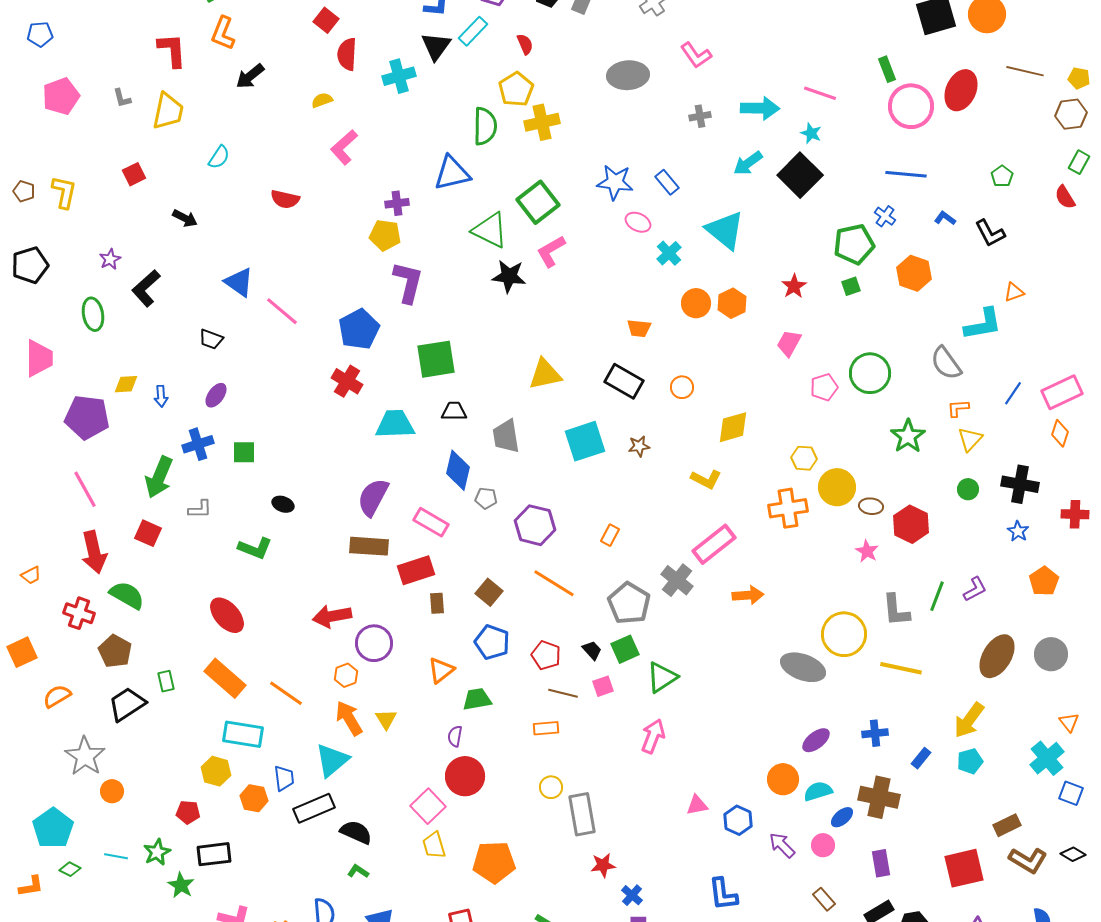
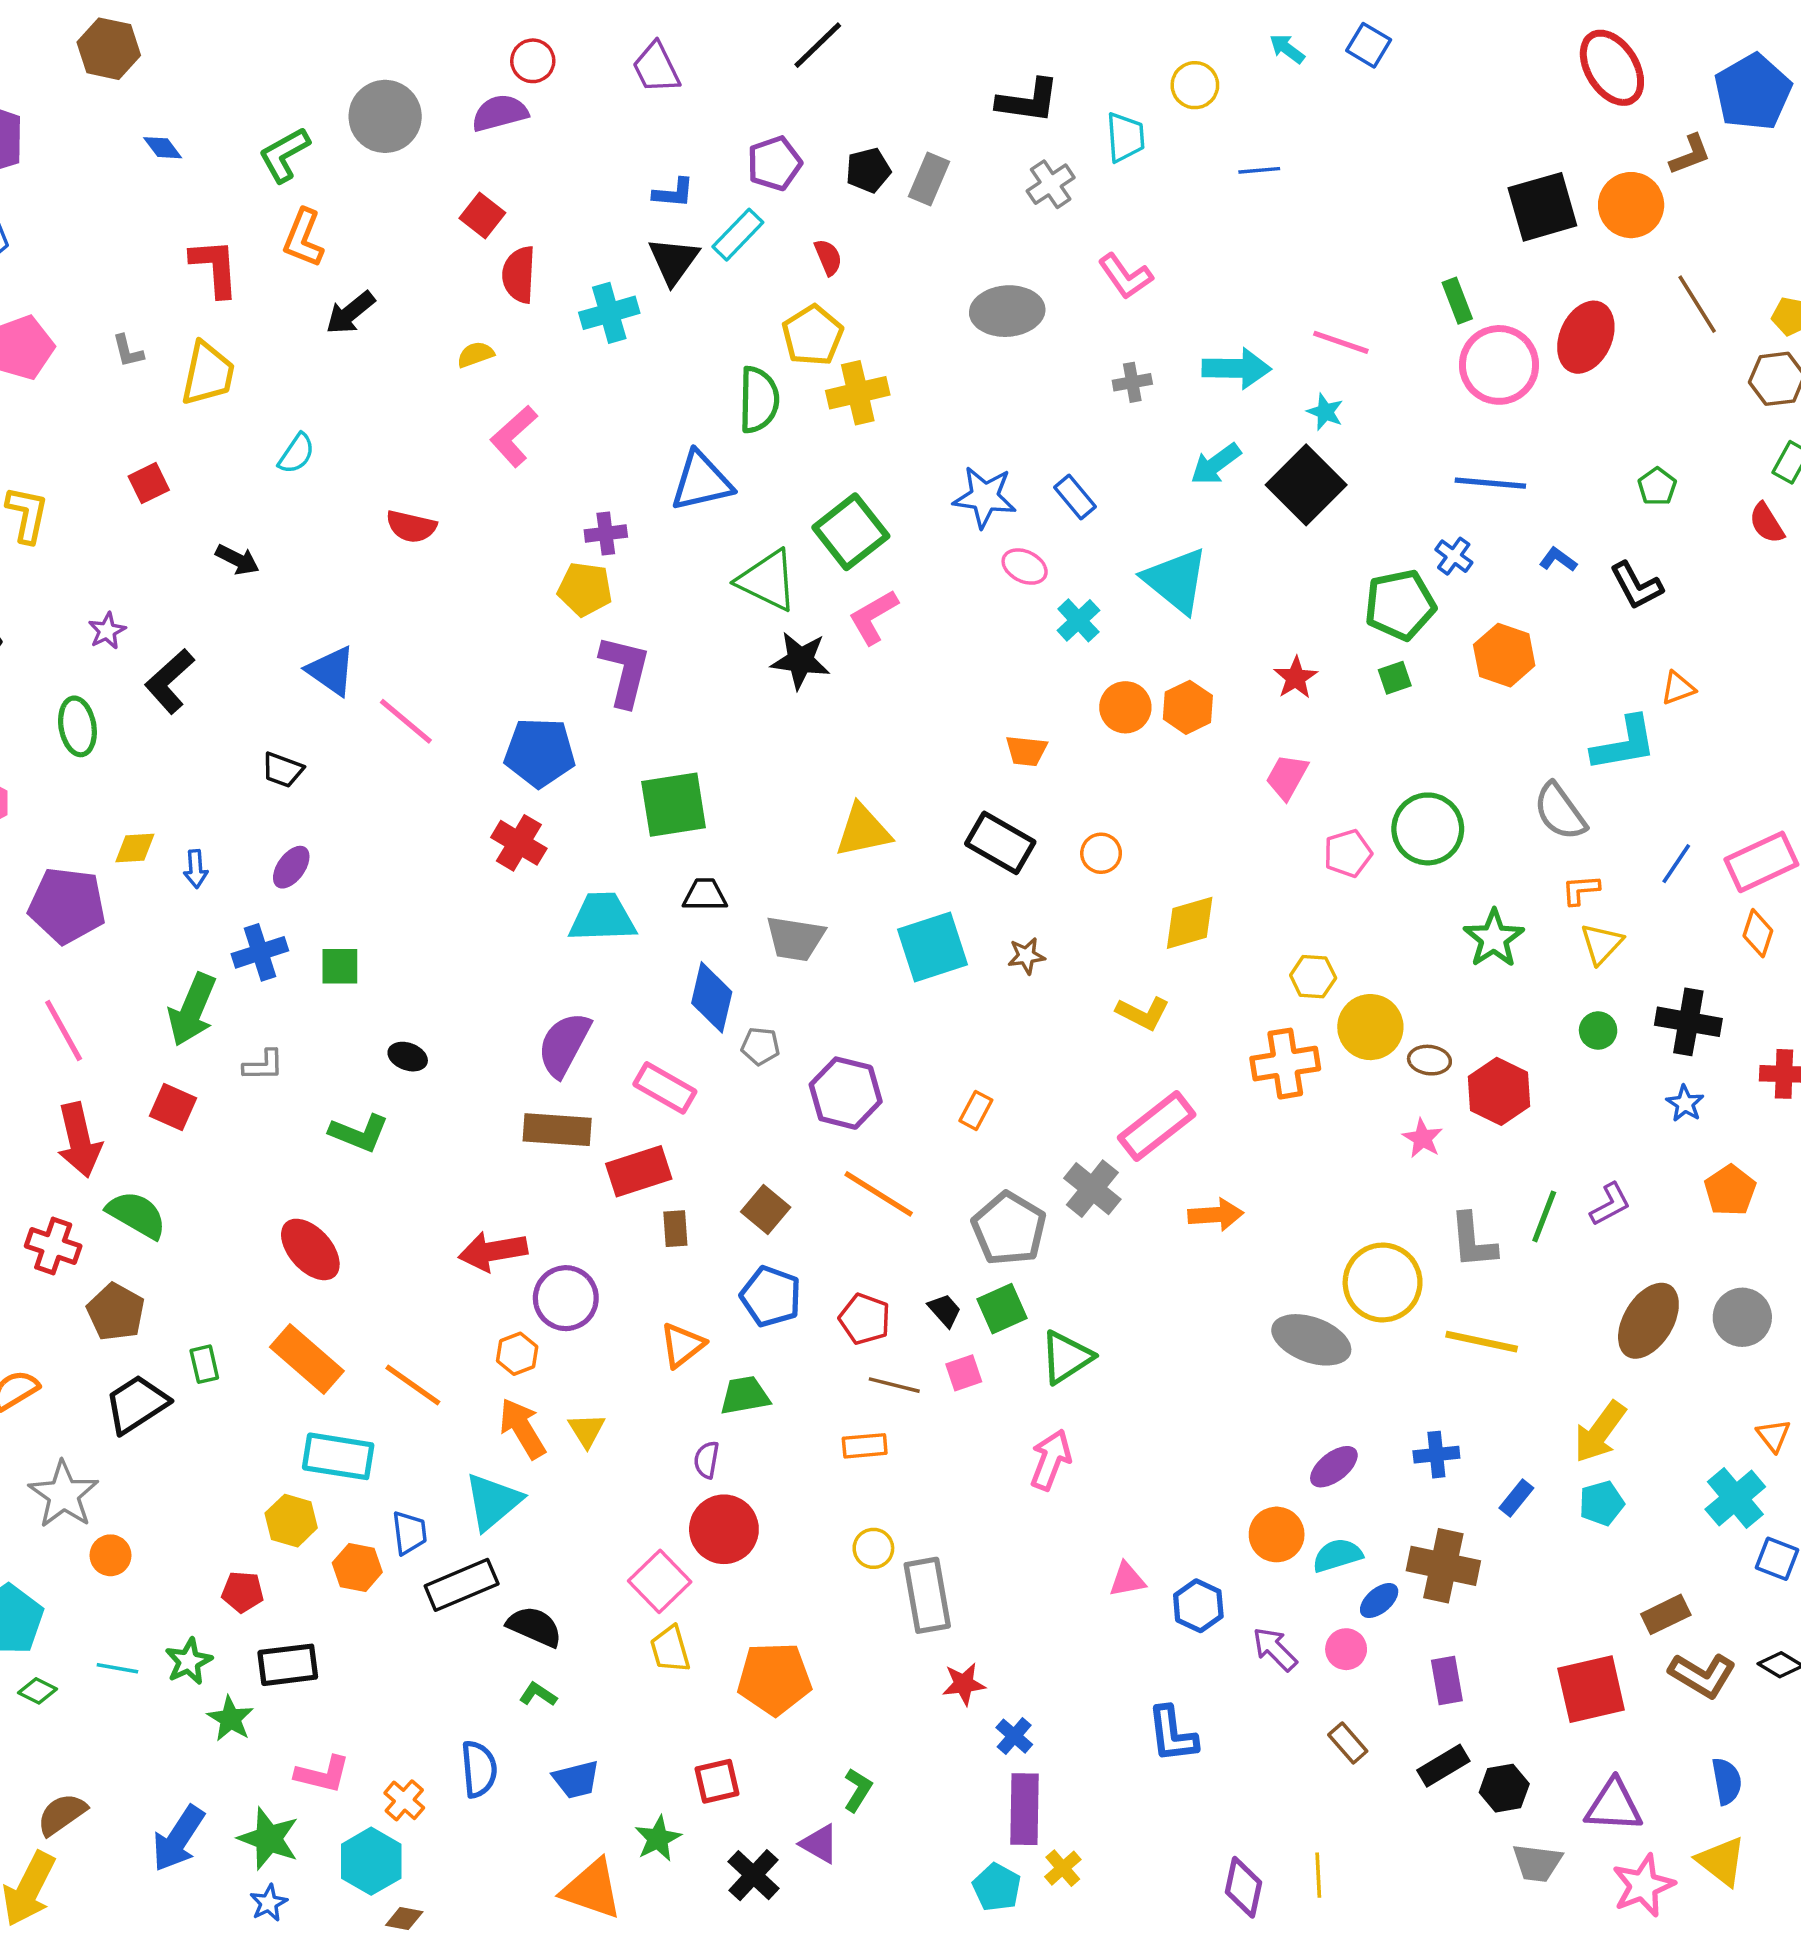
brown line: (1025, 71) -> (1697, 304), turned 45
blue pentagon: (359, 329) -> (540, 752), turned 30
gray trapezoid: (506, 436) -> (795, 938), turned -72

